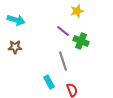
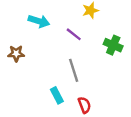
cyan arrow: (16, 20) -> (39, 21), moved
green cross: (81, 41) -> (113, 45), moved

